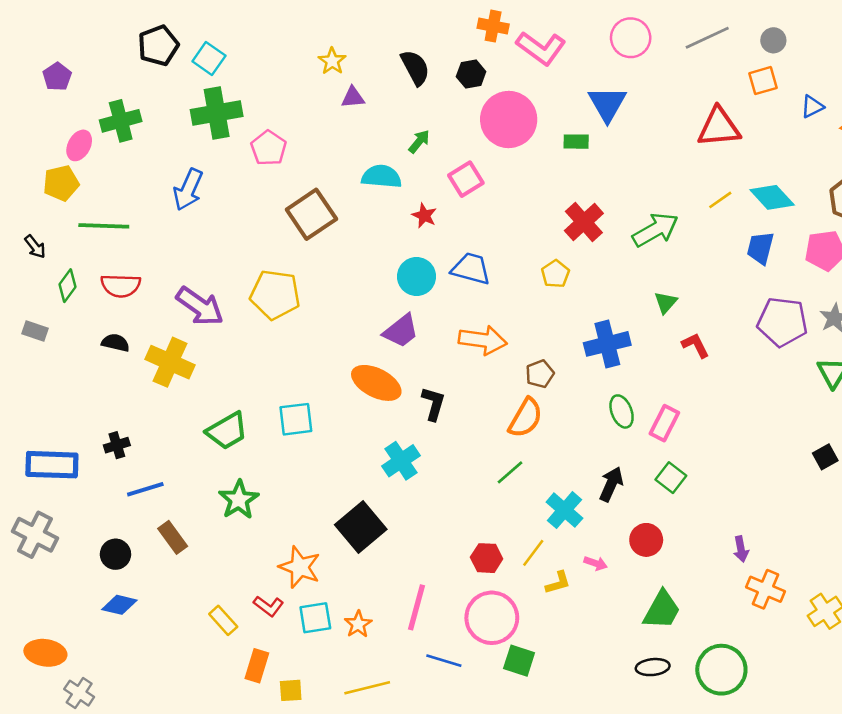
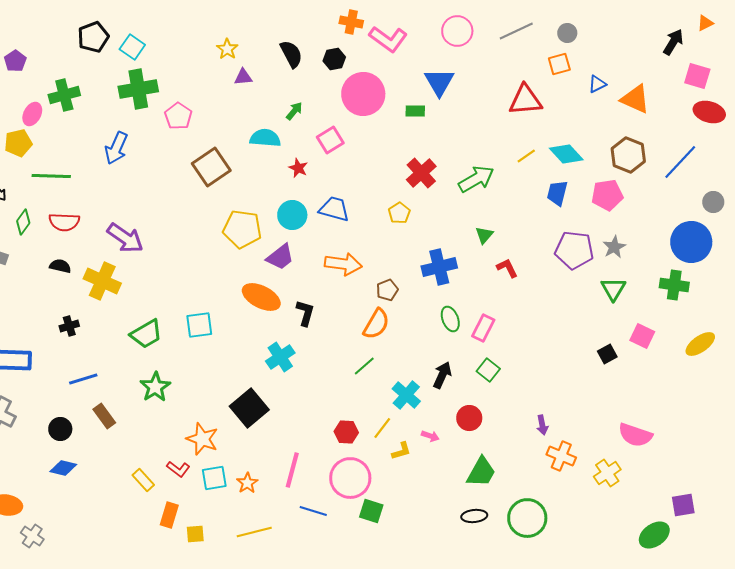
yellow pentagon: (275, 295) -> (242, 229), moved
black cross: (117, 445) -> (69, 326), moved

